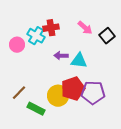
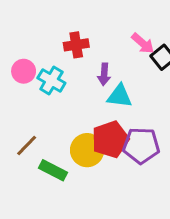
pink arrow: (85, 28) -> (143, 43), moved
cyan cross: (36, 36) -> (51, 80), moved
purple arrow: (61, 56) -> (104, 74), moved, turned -88

